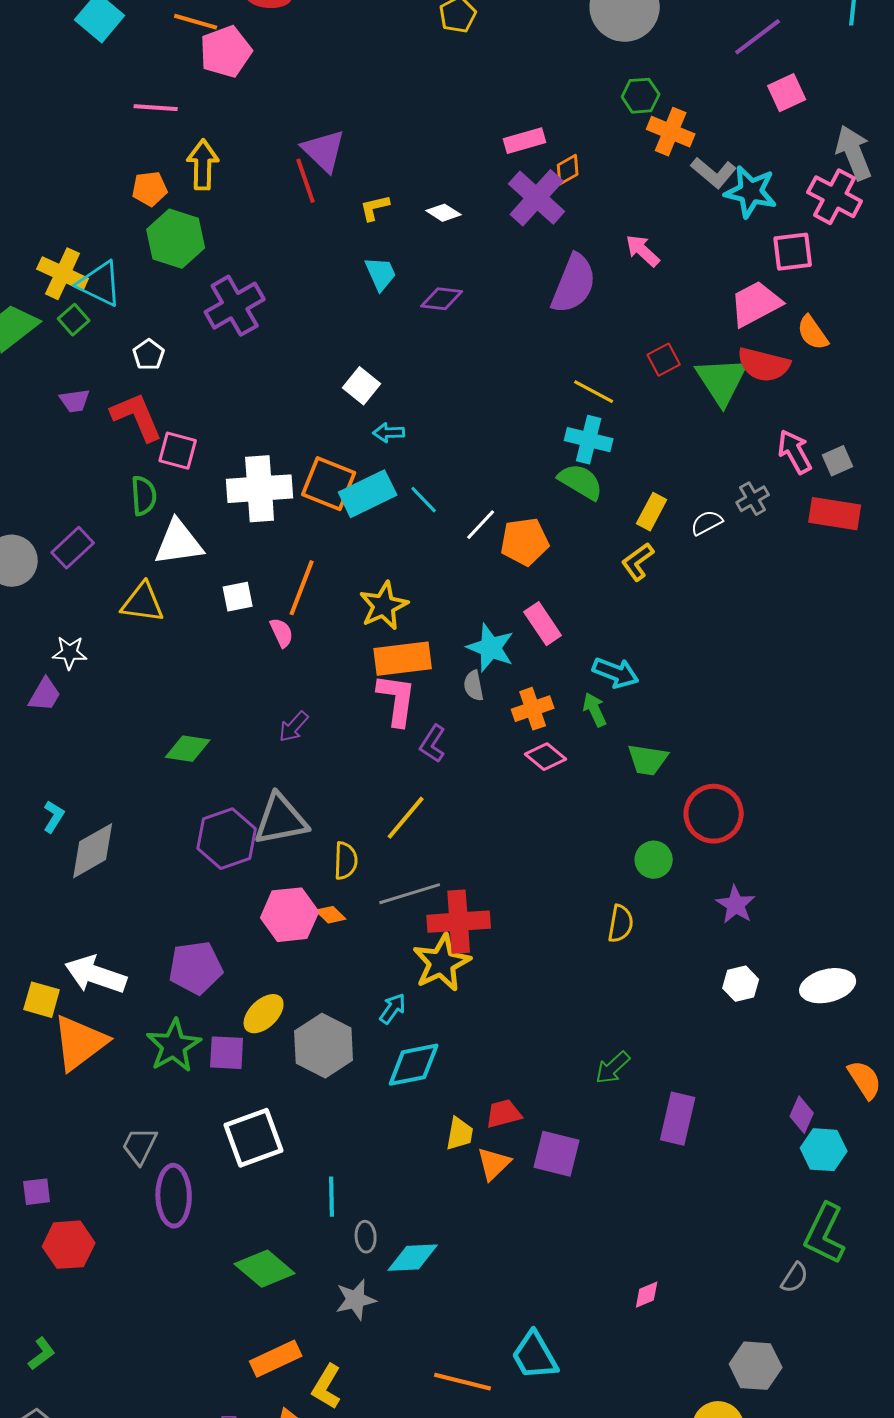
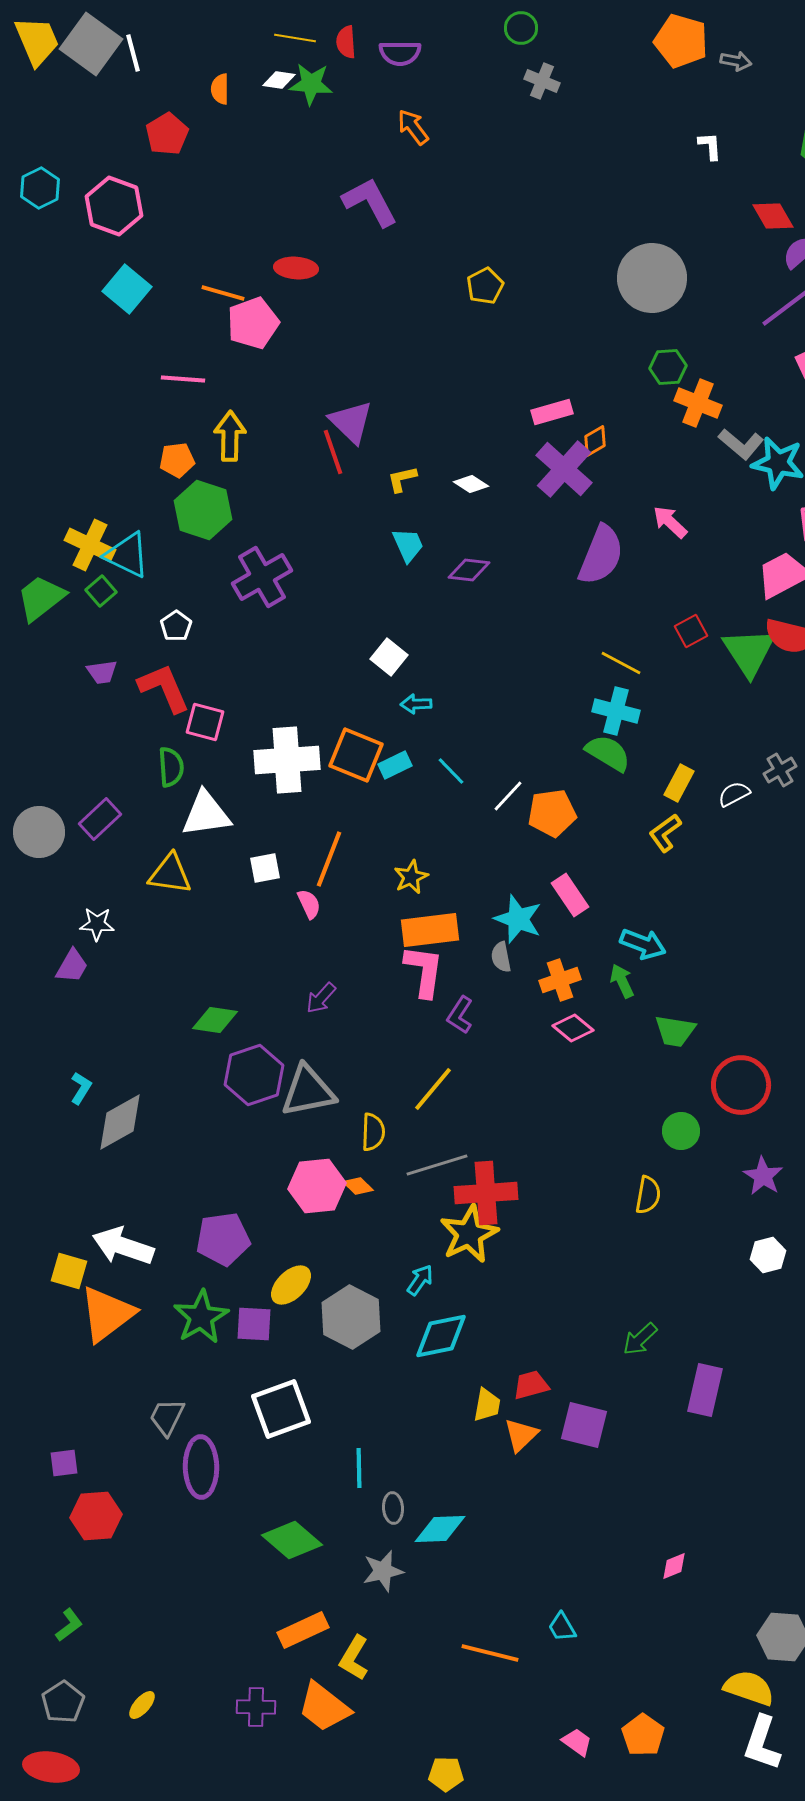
cyan rectangle: (368, 494) -> (395, 765), size x0.6
yellow star: (384, 606) -> (411, 877), size x0.7
purple hexagon: (227, 839) -> (254, 1075), moved
cyan trapezoid: (535, 1356) -> (562, 1627), size x0.6

